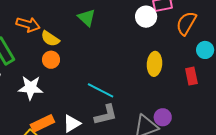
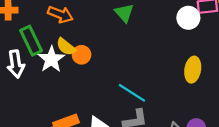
yellow semicircle: (50, 39) -> (66, 47), moved
white star: (31, 88) -> (51, 59), moved, turned 30

